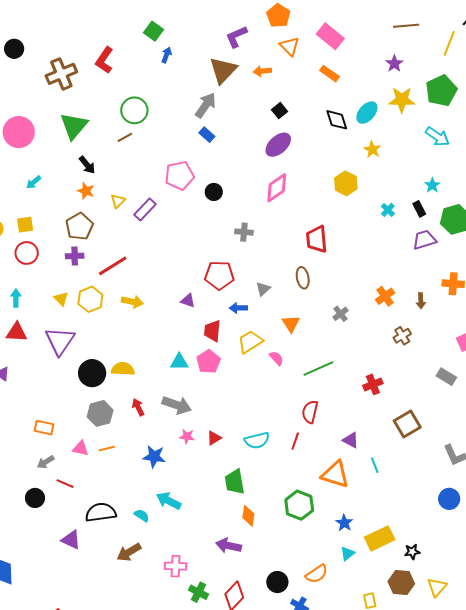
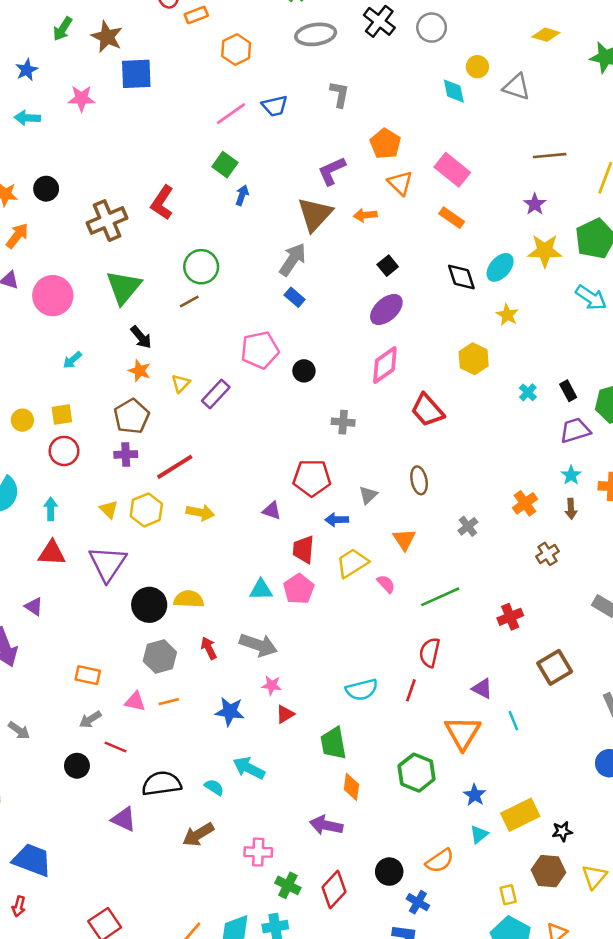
cyan star: (432, 185) -> (571, 475), moved
red trapezoid: (317, 239) -> (427, 410), moved, turned -36
red triangle: (214, 438) -> (285, 714), moved
orange triangle: (335, 474) -> (463, 733), turned 44

